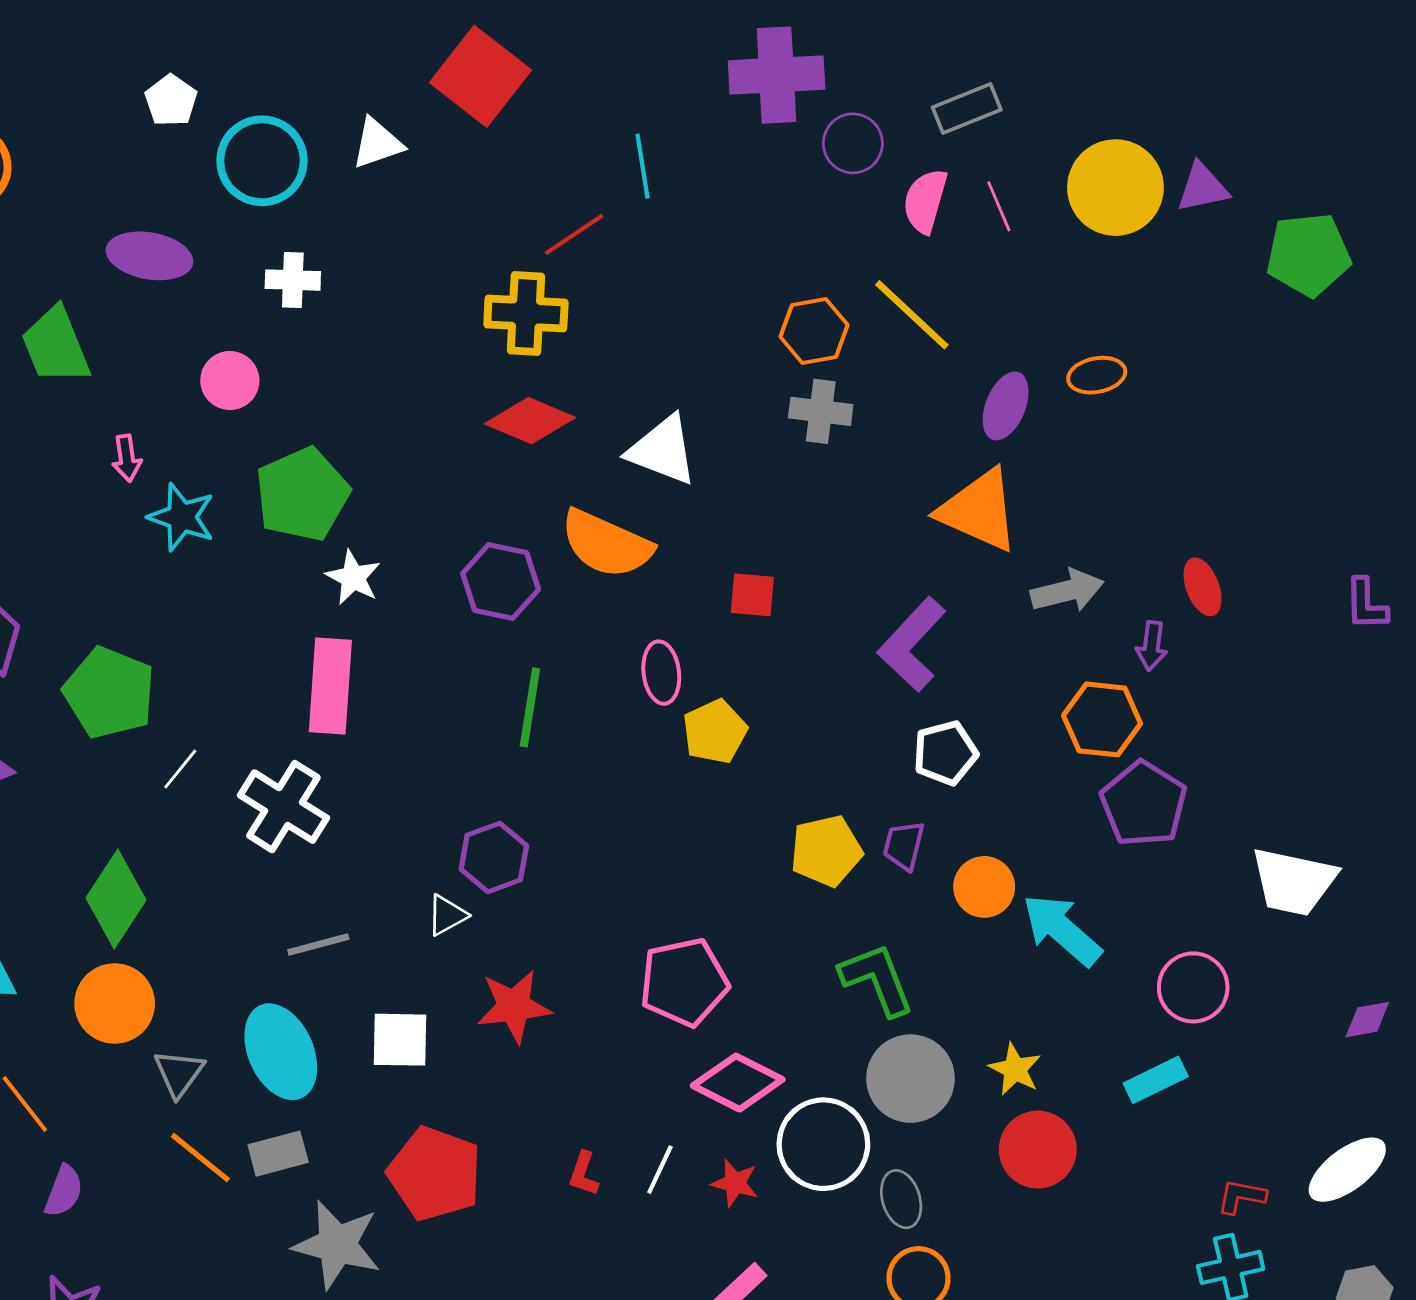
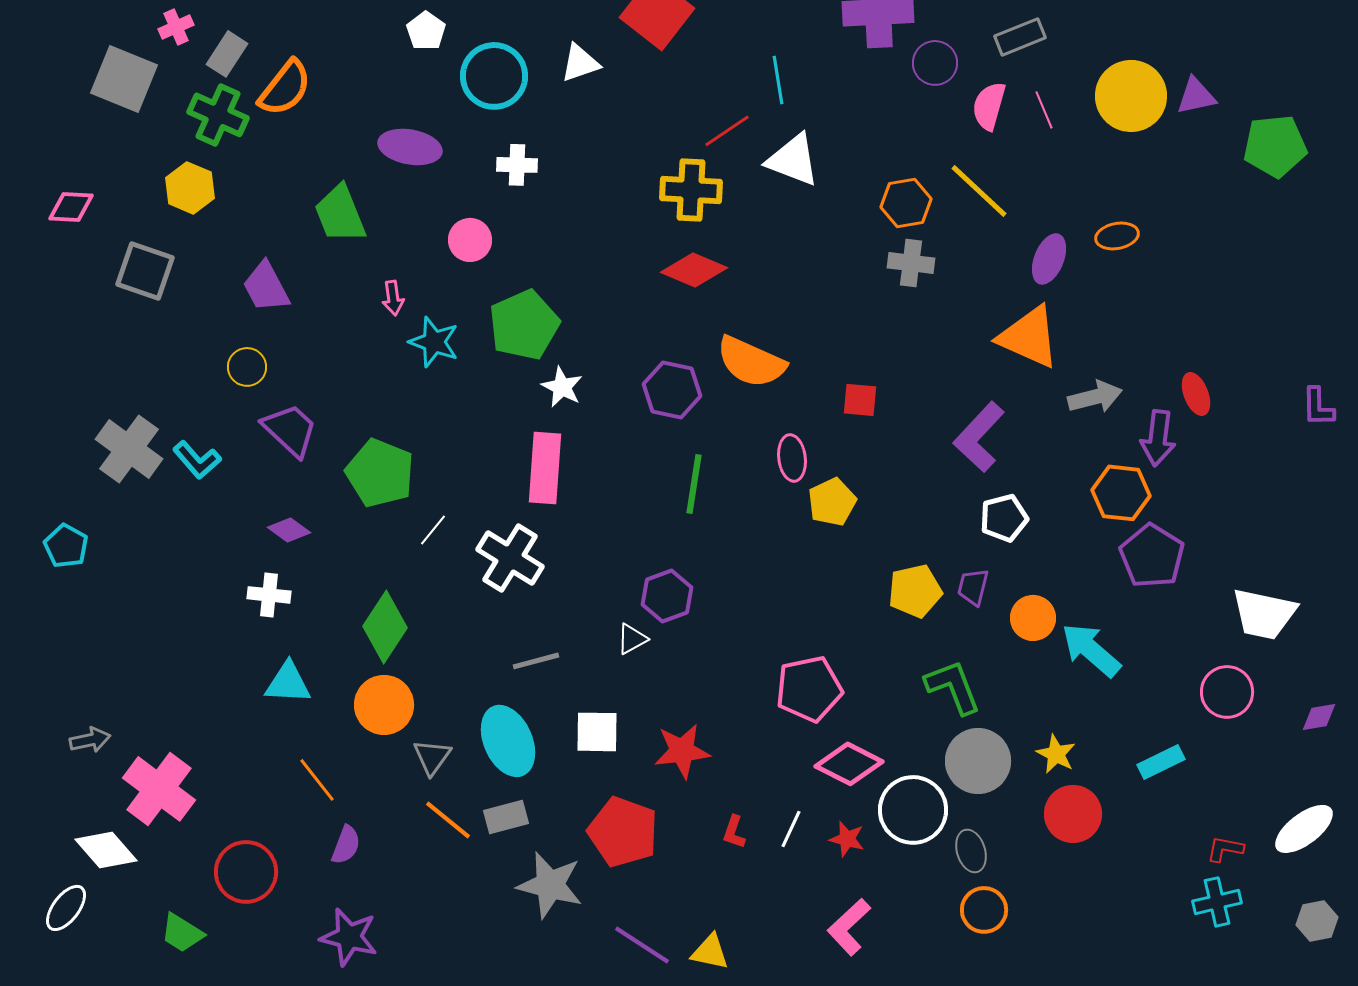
white triangle: (663, 450) -> (793, 160), moved
purple arrow: (1152, 646) -> (1158, 438), size x1.5
pink circle: (1193, 987) -> (1227, 692), moved
red star: (514, 1006) -> (682, 751), moved

